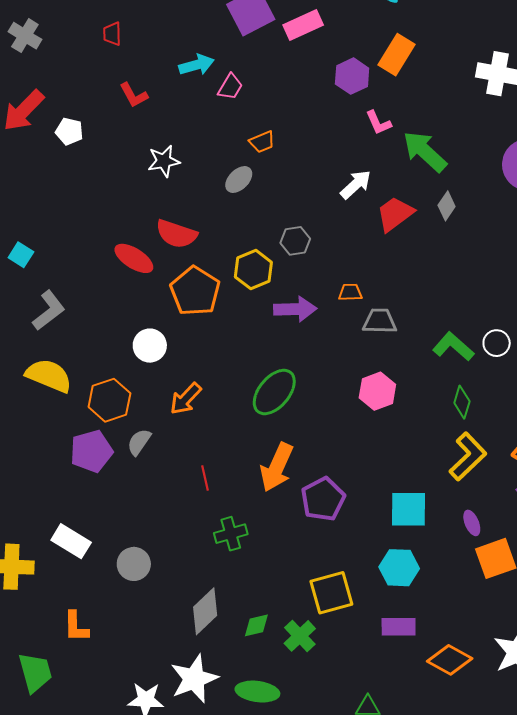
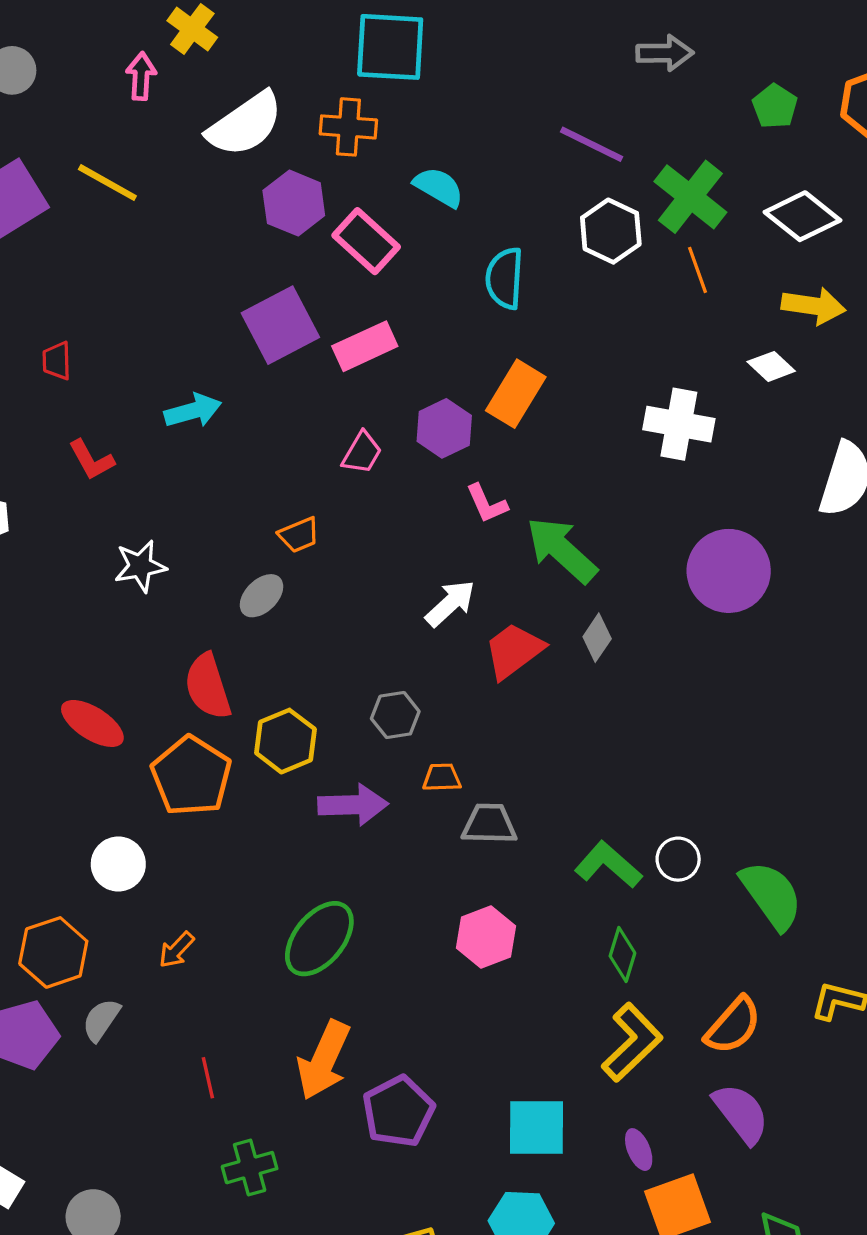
pink trapezoid: (230, 87) -> (362, 453), moved
red semicircle: (176, 234) -> (208, 686), moved, turned 54
gray hexagon: (295, 241) -> (395, 715), moved
orange arrow: (186, 399) -> (176, 950), size x0.7

